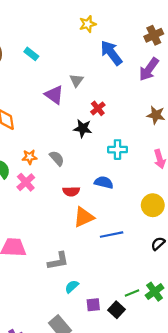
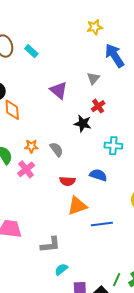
cyan rectangle: (31, 54) -> (31, 51), moved
gray triangle: (76, 80) -> (93, 78), moved
green line: (132, 293) -> (117, 280), turned -48

